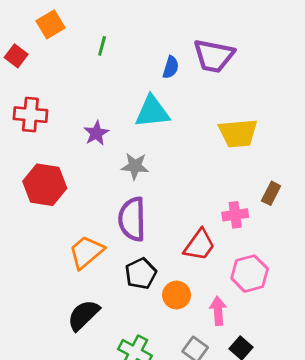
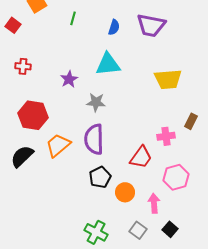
blue semicircle: (171, 67) -> (114, 27), moved
red cross: (30, 115) -> (23, 66), size x0.7
orange trapezoid: (86, 252) -> (58, 145), moved
black semicircle: (83, 315) -> (22, 156), moved

